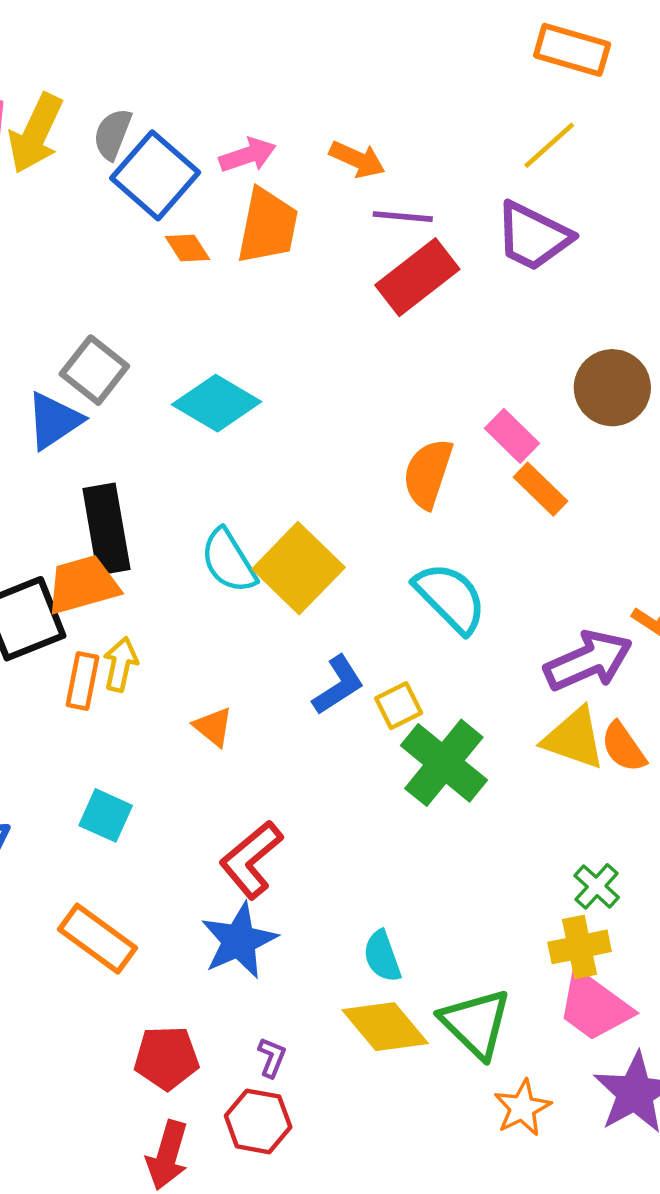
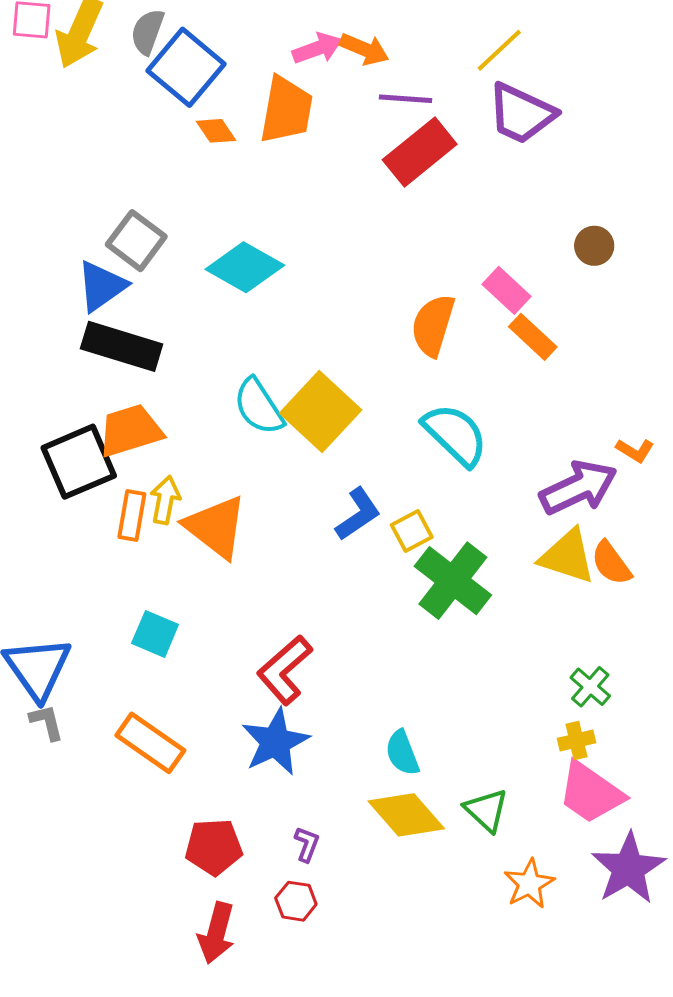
yellow line: (549, 145) -> (499, 50), moved
pink arrow: (248, 155) -> (317, 48), moved
brown circle: (612, 388) -> (594, 246), size x0.6
black rectangle: (106, 529) -> (122, 346), moved, turned -62
orange triangle: (213, 727) -> (216, 527), moved, size x1.8
yellow cross: (580, 947) -> (576, 741), size x0.7
green triangle: (476, 1023) -> (486, 810), size x0.7
red hexagon: (258, 1121) -> (296, 901), size x0.7

